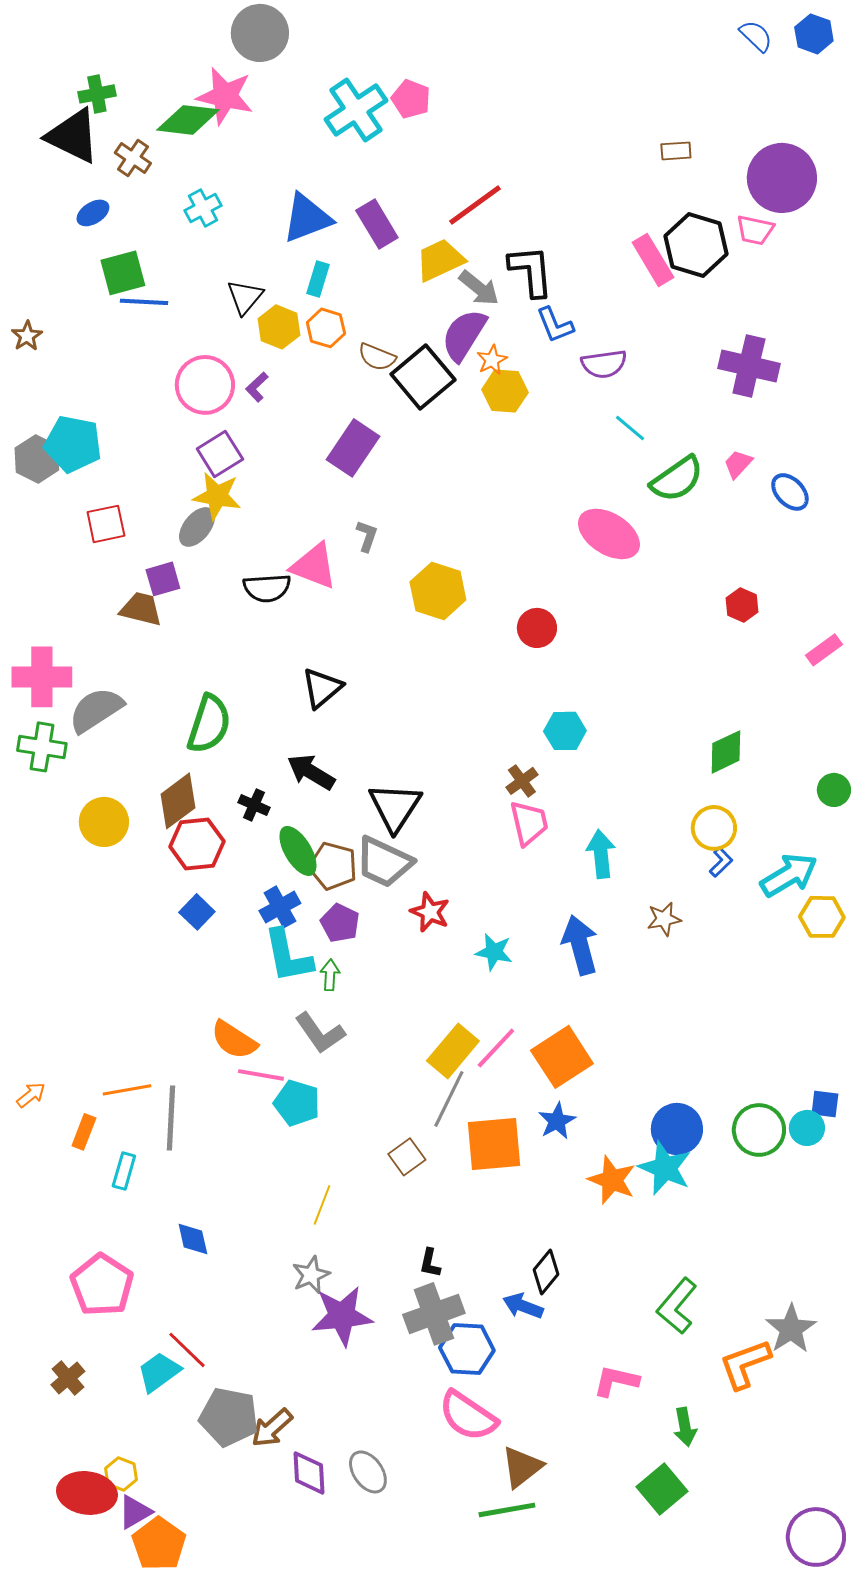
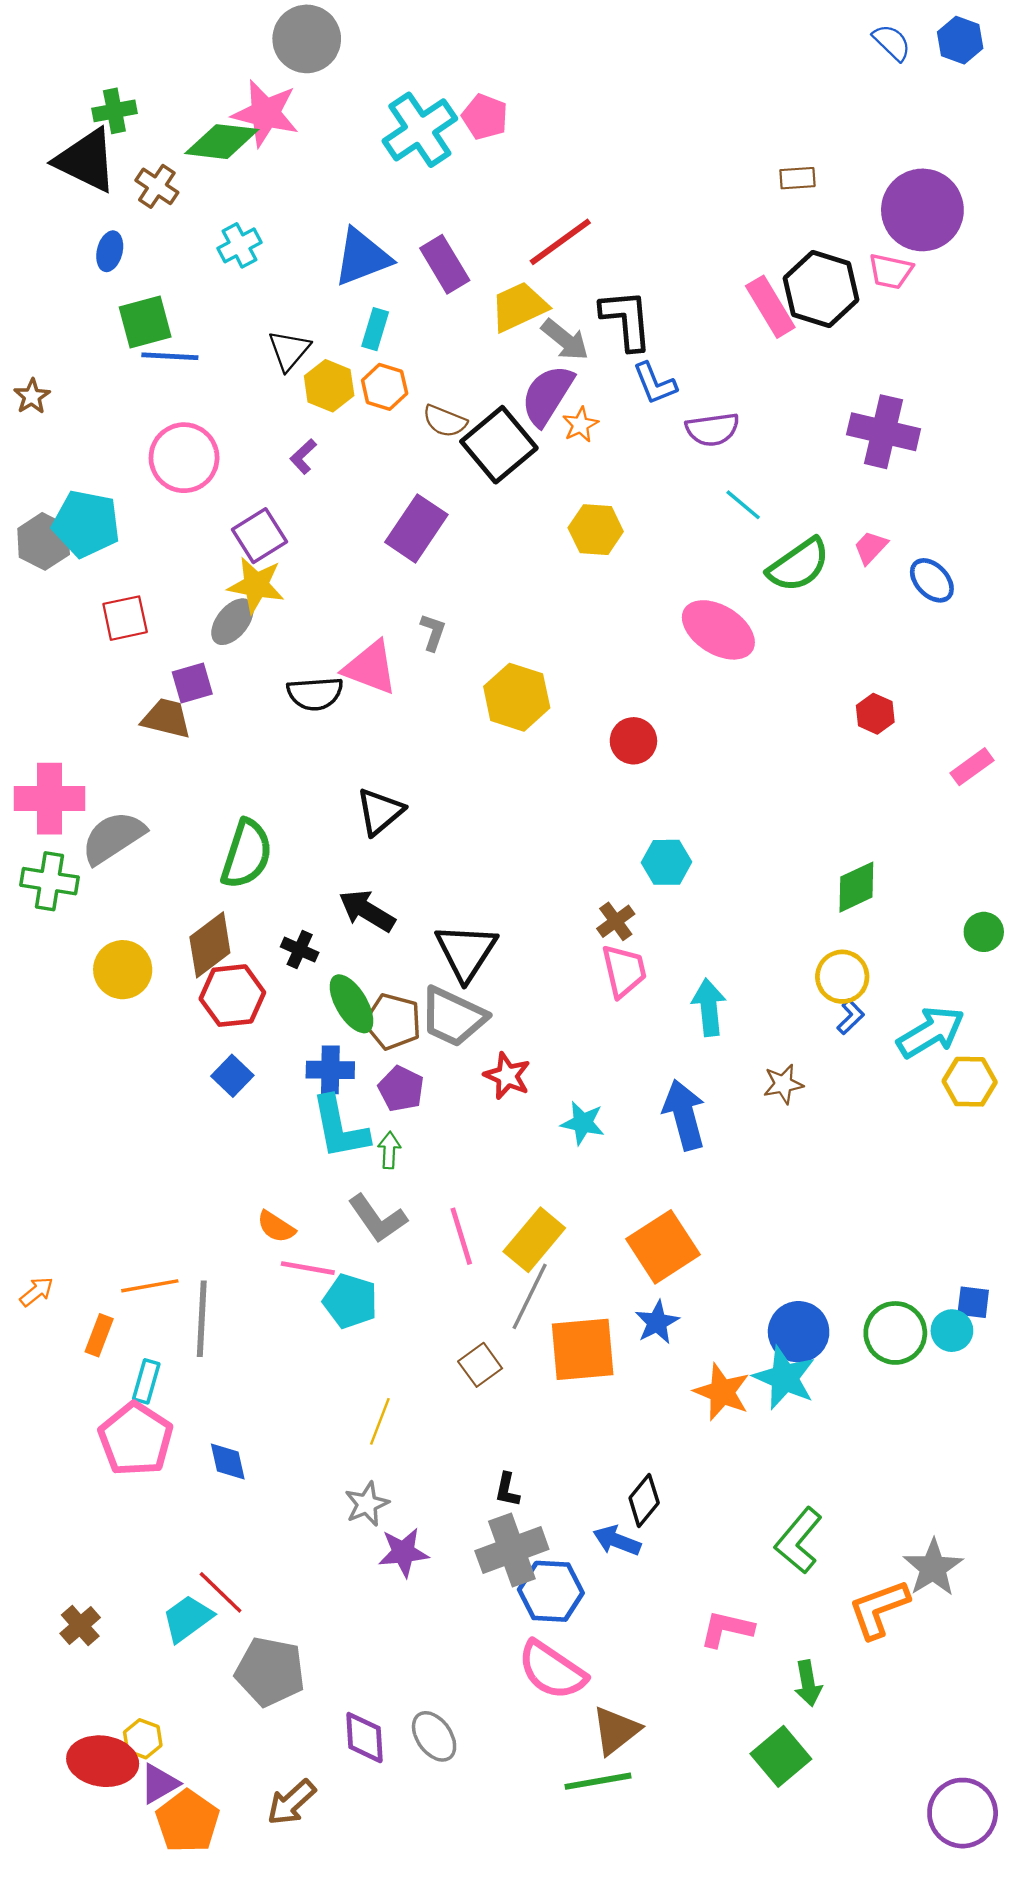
blue ellipse: (93, 213) -> (110, 251), turned -44
pink circle: (205, 385) -> (184, 458), moved
yellow hexagon: (505, 391) -> (596, 530), moved
blue cross: (280, 907) -> (330, 1070), turned 30
orange semicircle: (234, 1040) -> (276, 1227), size x0.7
pink line: (496, 1048) -> (461, 1236), moved, turned -60
pink pentagon: (102, 1285) -> (136, 1439), moved
purple star: (342, 1316) -> (403, 1552), size x0.7
brown arrow: (272, 1428) -> (291, 1802), moved

